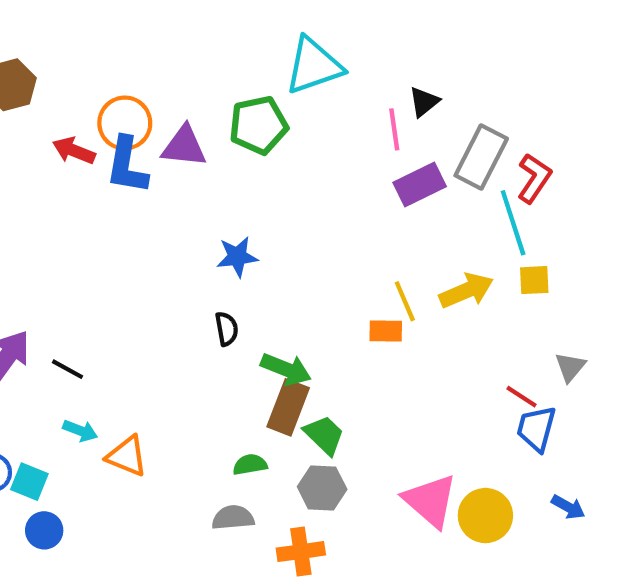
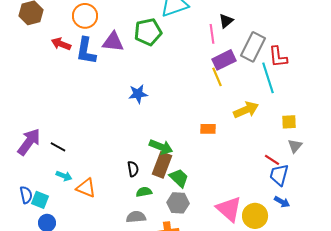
orange circle: (125, 123) -> (85, 16), moved
red L-shape: (534, 178) -> (278, 57), turned 140
yellow square: (534, 280) -> (289, 122), moved
yellow line: (405, 301) -> (217, 77), moved
black semicircle: (227, 329) -> (133, 169), moved
blue arrow: (568, 507) -> (282, 202), moved

